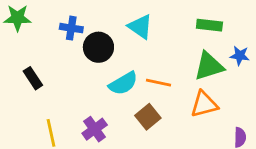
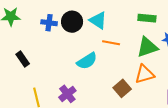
black circle: (98, 47) -> (72, 22), moved
orange line: (158, 83) -> (111, 43), moved
brown square: (148, 117) -> (122, 88), moved

